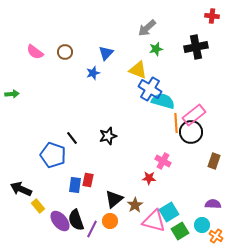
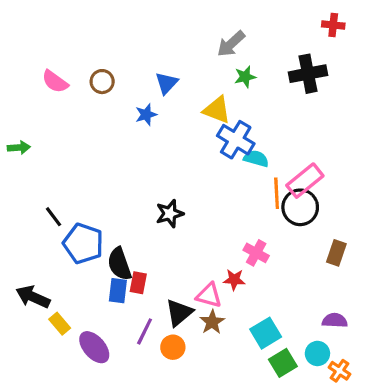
cyan semicircle: (163, 101) -> (256, 159), size x0.7
black line: (72, 138) -> (53, 217), moved
black semicircle: (76, 220) -> (119, 264), moved
pink triangle: (154, 221) -> (209, 295), moved, size x0.7
purple line: (92, 229) -> (145, 331), moved

